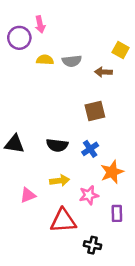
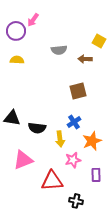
pink arrow: (40, 24) -> (33, 20), turned 48
yellow semicircle: (45, 60) -> (17, 60), moved
black semicircle: (57, 145) -> (37, 128), moved
yellow arrow: (60, 181) -> (60, 139), moved, turned 91
pink triangle: (28, 195) -> (23, 160), size x1.5

